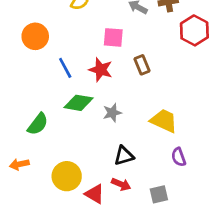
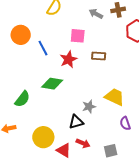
brown rectangle: (142, 65) -> (99, 56), turned -64
blue line: (65, 68) -> (43, 48), moved
red star: (101, 70) -> (68, 59), turned 30
gray star: (112, 113) -> (89, 107), moved
black triangle: (124, 156) -> (76, 122), moved

